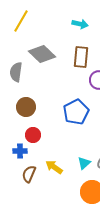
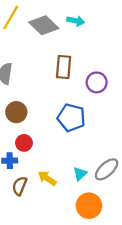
gray diamond: (42, 54) -> (44, 25), moved
brown rectangle: (81, 57) -> (64, 67), moved
blue pentagon: (76, 112) -> (71, 118), turned -30

